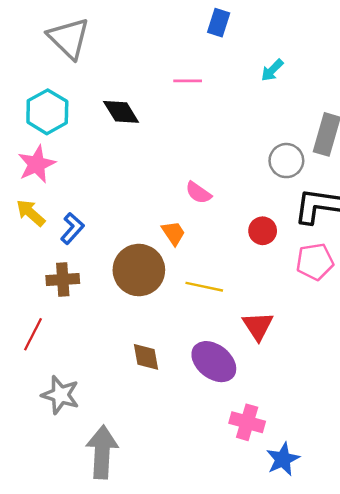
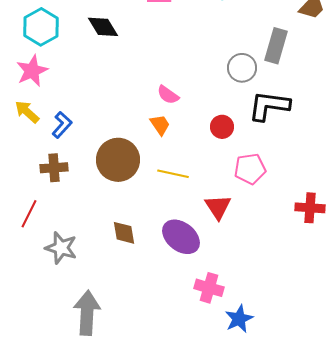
orange trapezoid: (173, 233) -> (160, 125), moved
pink pentagon: (315, 262) -> (250, 169), moved
gray star: (60, 395) -> (61, 248), moved

